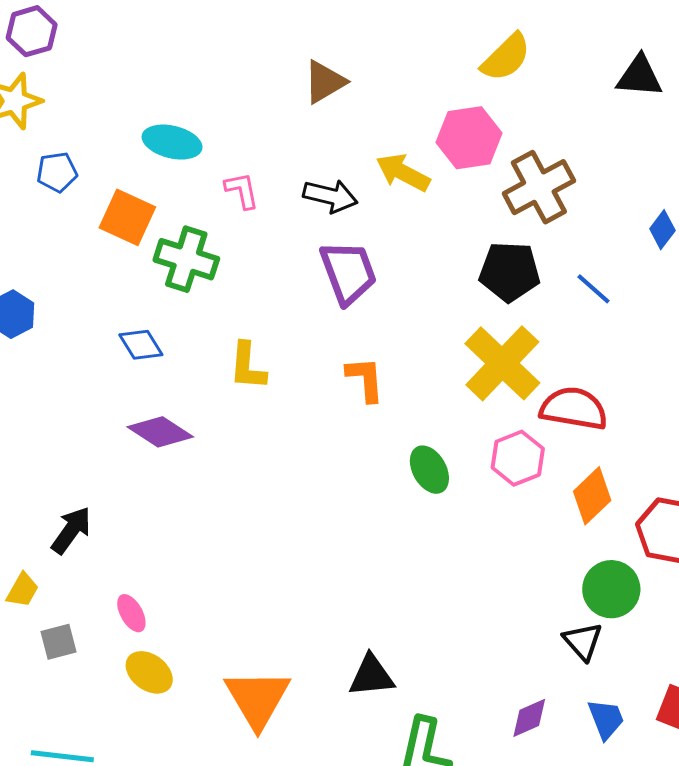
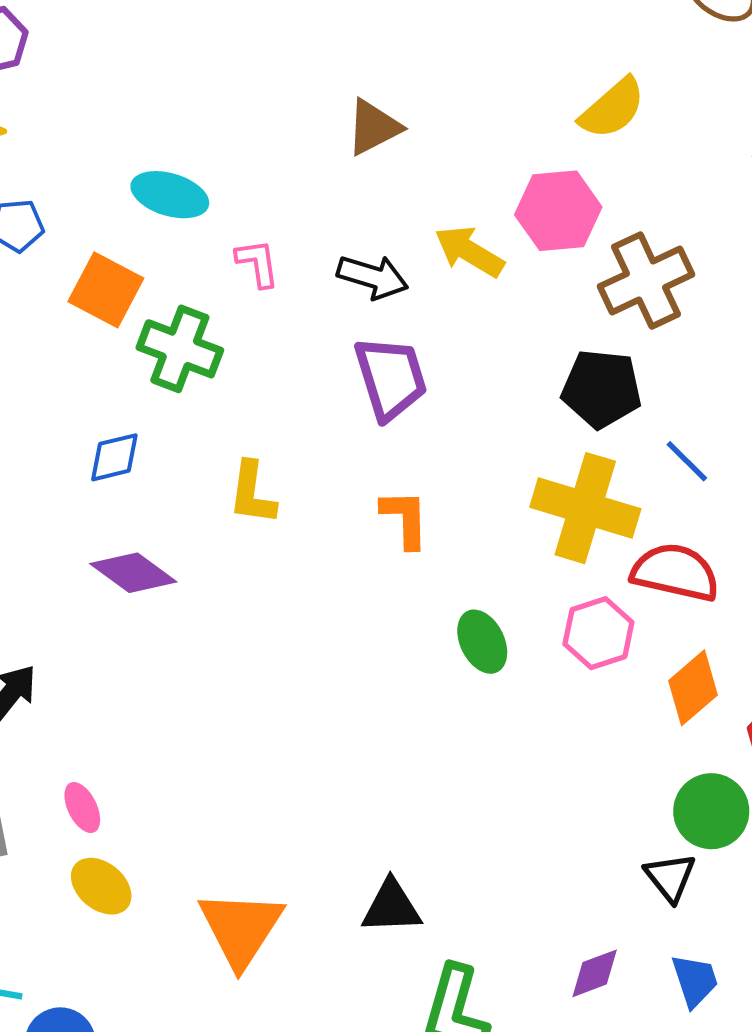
blue line: (594, 289) -> (687, 461), moved
blue diamond: (141, 345) -> (114, 457), turned -75
yellow cross: (502, 363) -> (585, 508), turned -30

